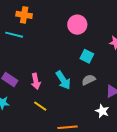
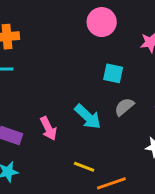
pink circle: (77, 25) -> (102, 22), moved
yellow line: (40, 106) -> (84, 167), moved

